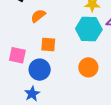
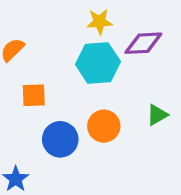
blue circle: (40, 70) -> (60, 139), moved

